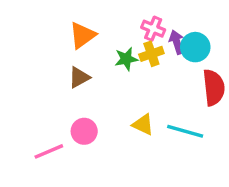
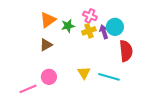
purple arrow: (177, 42) -> (104, 32), moved
green star: (126, 59) -> (68, 26), moved
yellow triangle: (143, 125) -> (84, 73), turned 32

